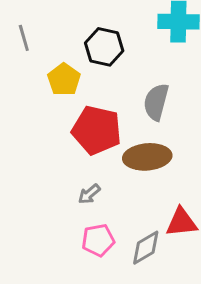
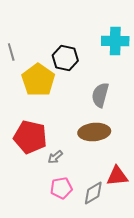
yellow pentagon: (64, 80) -> (38, 80), size x1.5
red pentagon: (97, 130) -> (30, 137), moved

